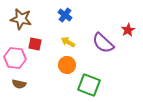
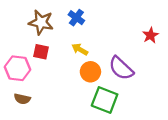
brown star: (21, 19) -> (41, 22), moved
purple semicircle: (103, 43) -> (121, 68), moved
orange circle: (67, 65) -> (90, 72), moved

